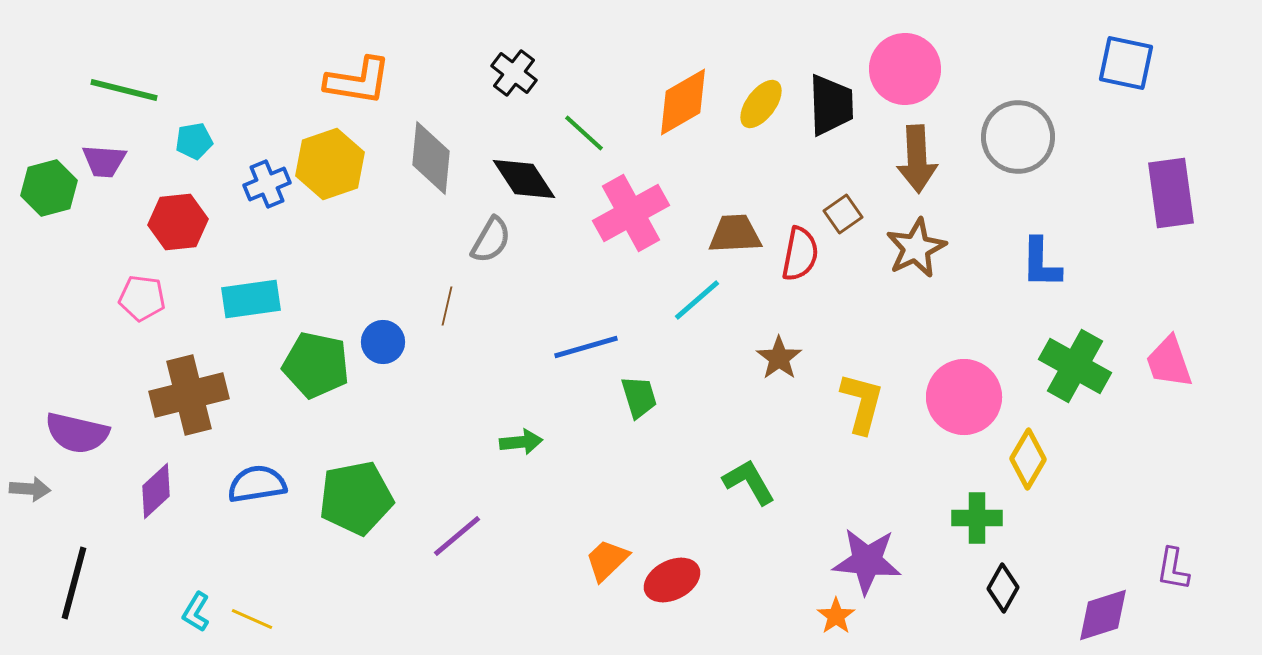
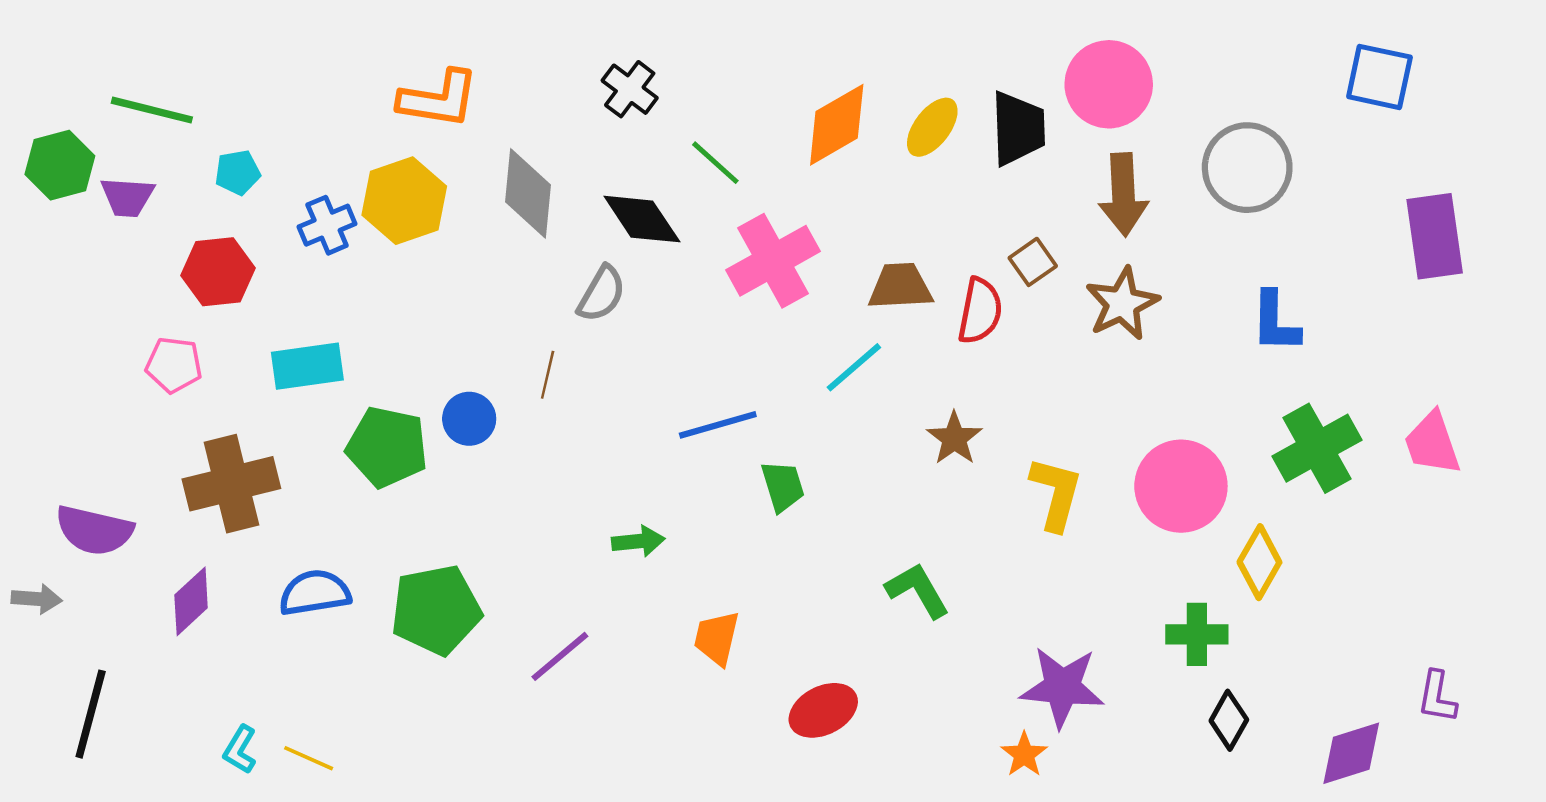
green hexagon: (49, 188) -> (60, 165), moved
green cross: (1075, 366) -> (1317, 448), turned 32
orange trapezoid: (607, 560) -> (717, 638), moved, turned -33

